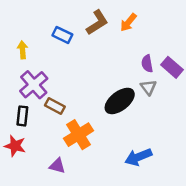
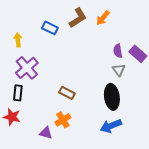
black ellipse: (120, 101) -> (112, 97), moved, turned -60
brown rectangle: (55, 106) -> (67, 93), moved
orange cross: (79, 135) -> (63, 120), moved, size x0.7

